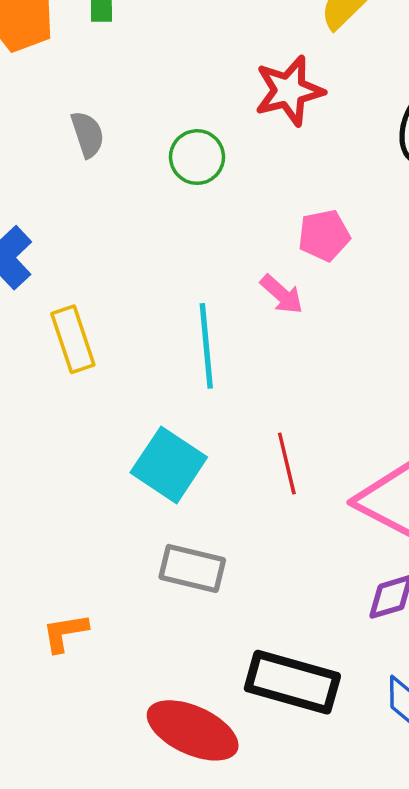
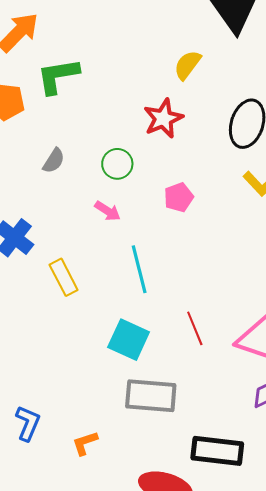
gray semicircle: (88, 134) -> (54, 161), turned 60
pink pentagon: (324, 235) -> (179, 197), moved
pink arrow: (282, 294) -> (108, 211), moved
gray rectangle: (192, 568) -> (151, 396), size x1.4

